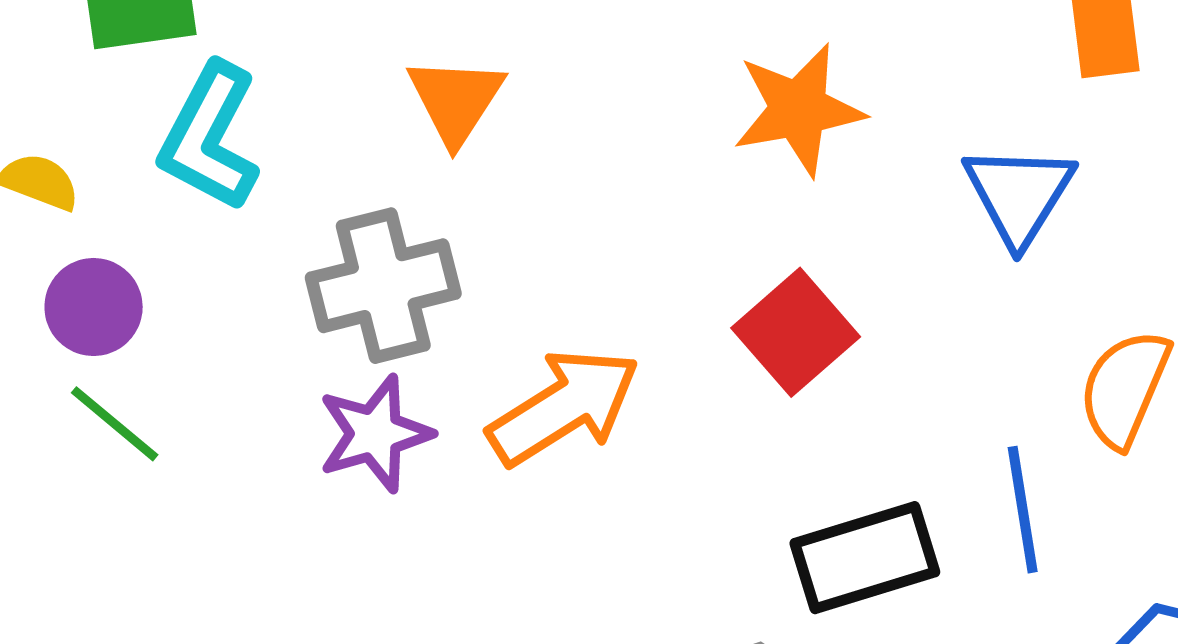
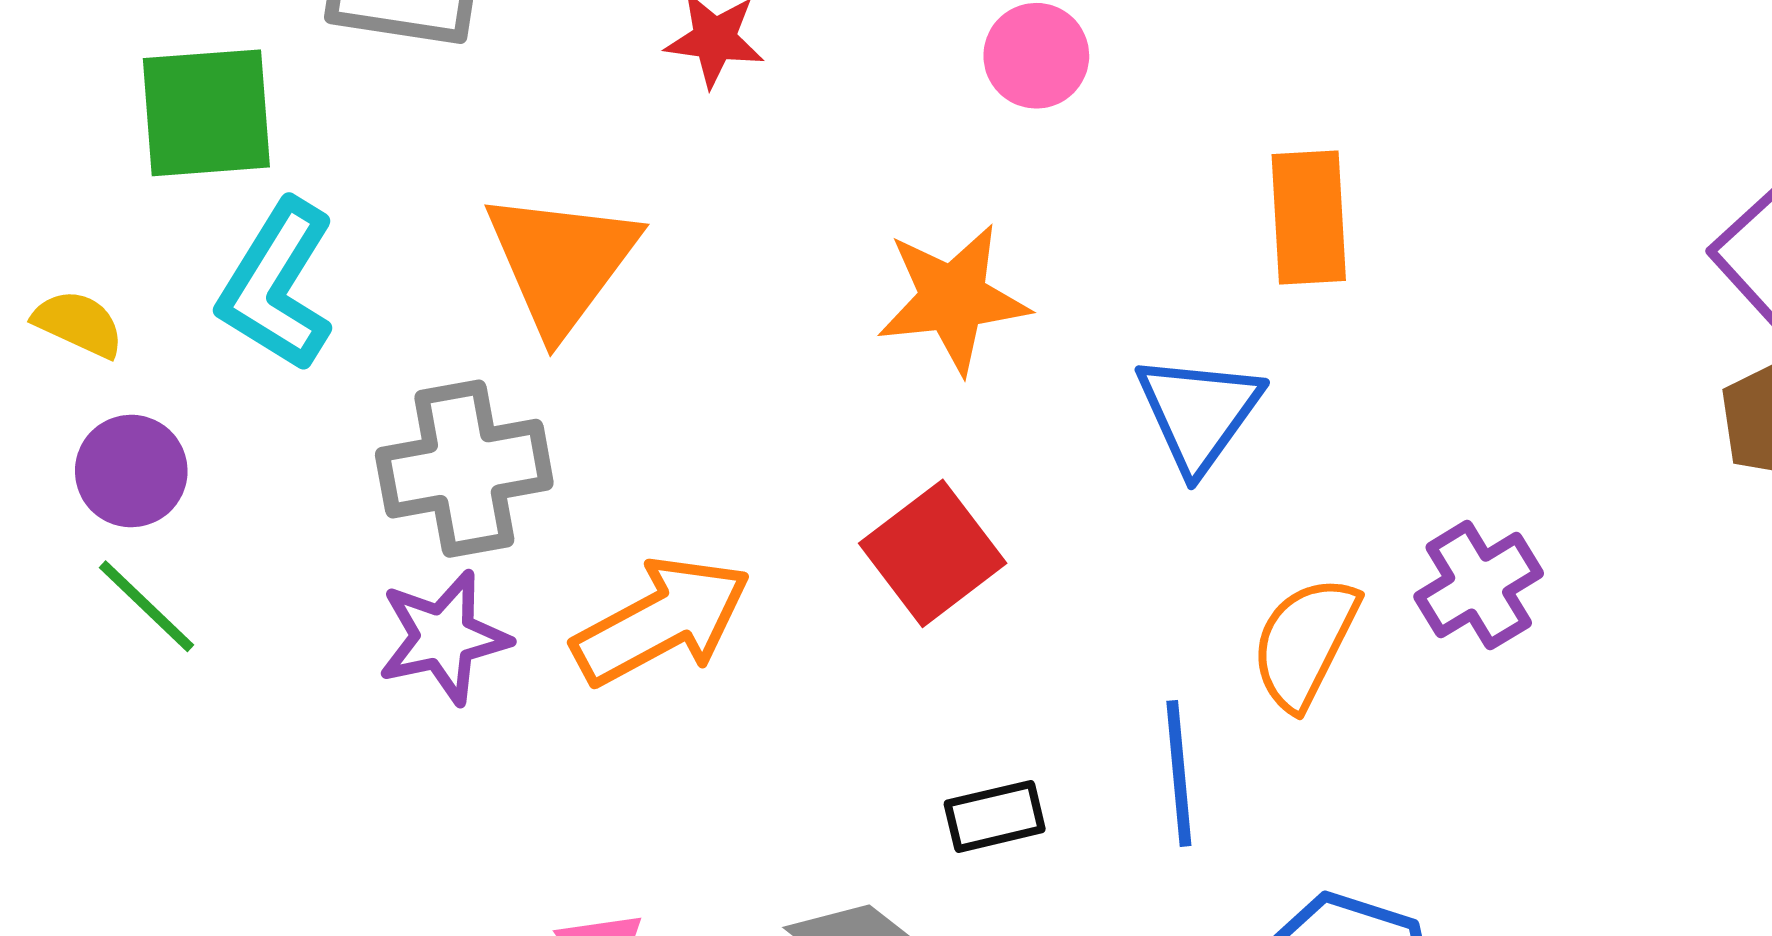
orange triangle: (456, 100) -> (561, 262), size x1.4
black rectangle: (865, 558) -> (995, 816), size x0.6

